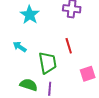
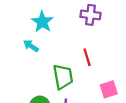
cyan arrow: (20, 47) -> (31, 46), moved

